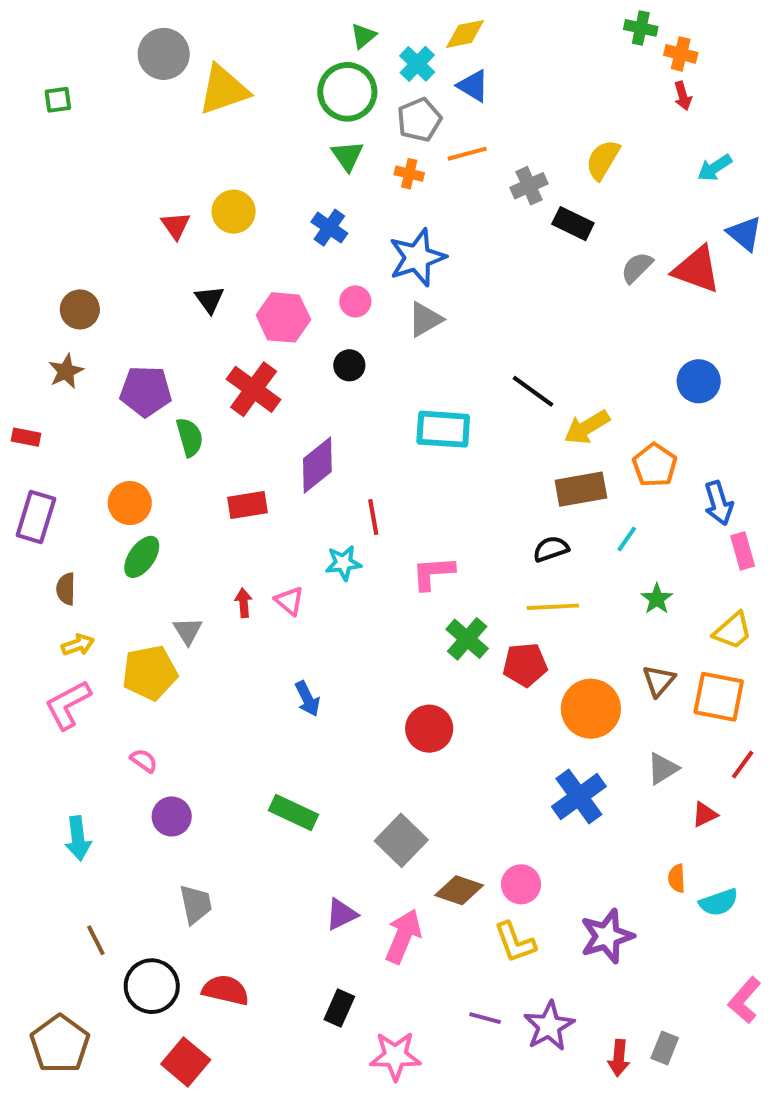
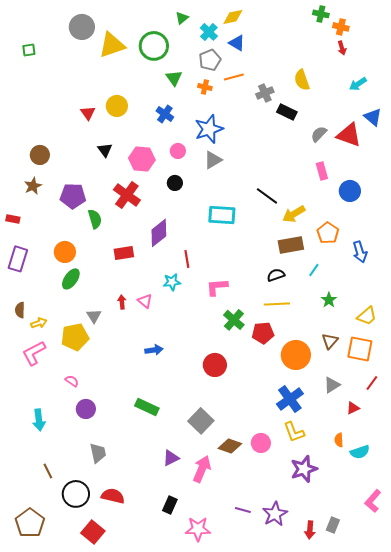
green circle: (347, 92) -> (154, 46), moved
yellow semicircle: (603, 160) -> (302, 80), turned -50
pink rectangle: (743, 551) -> (322, 171), moved
brown semicircle: (66, 589) -> (20, 310), moved
blue arrow: (307, 699) -> (154, 350), turned -72
yellow L-shape: (515, 942) -> (294, 432), moved

